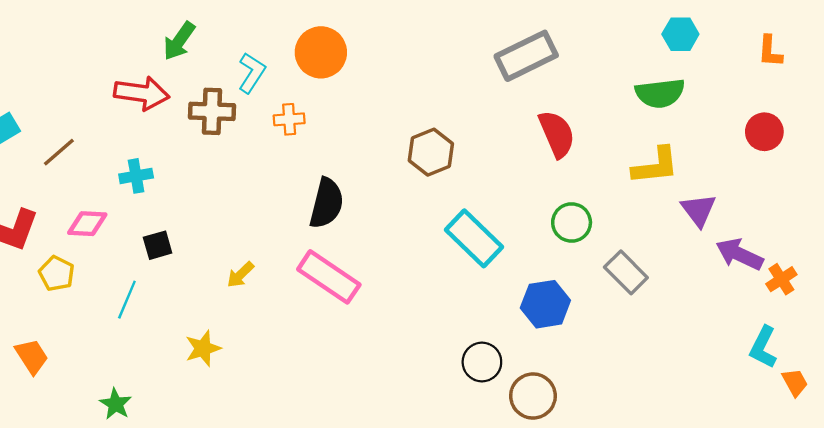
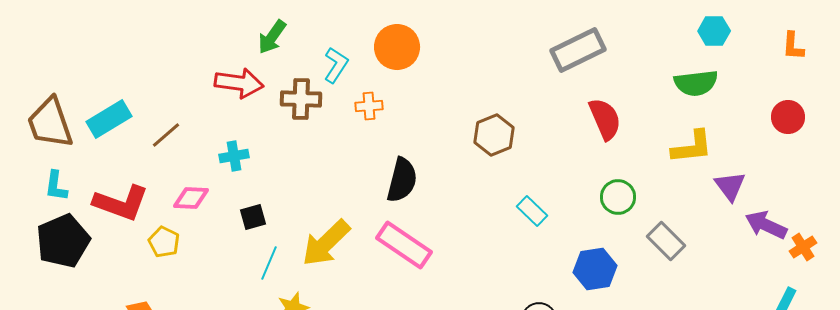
cyan rectangle: (474, 238) -> (532, 211), size x0.6
yellow arrow: (240, 275) -> (326, 243), size x2.0
cyan line: (127, 300) -> (269, 263), moved

